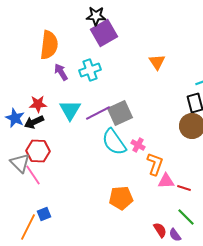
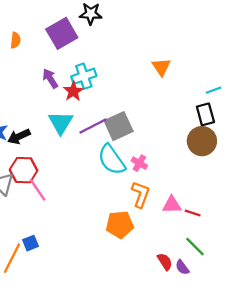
purple square: (104, 33) -> (62, 33), moved
orange semicircle: (49, 45) -> (15, 40), moved, size x0.5
red star: (38, 104) -> (73, 91), moved, turned -30
orange L-shape: (155, 164) -> (141, 194), moved
pink line: (33, 175) -> (37, 190), moved

